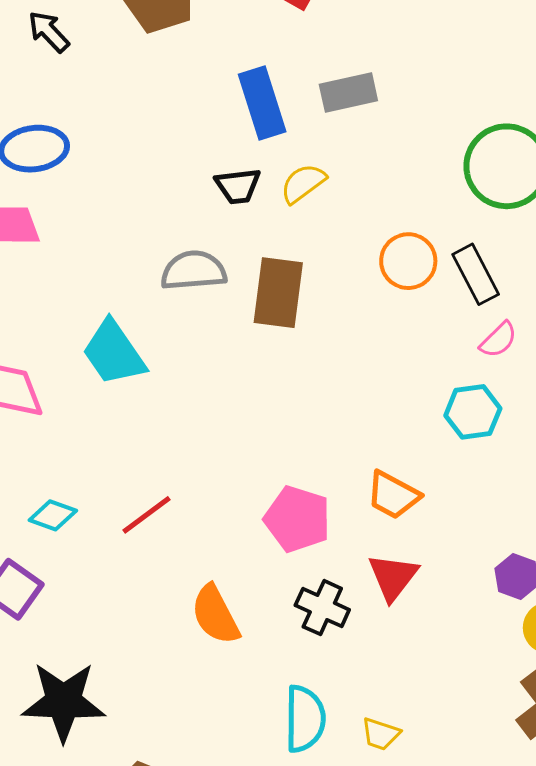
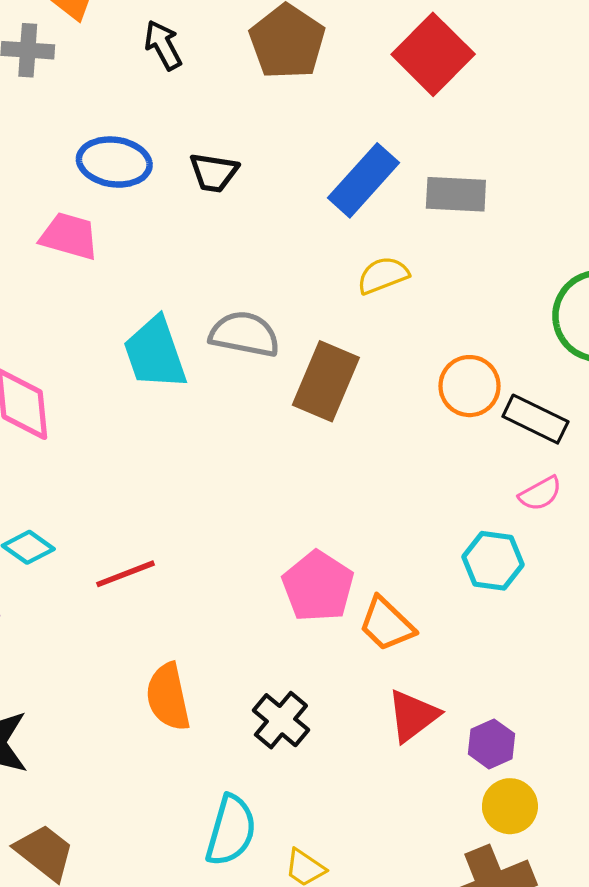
blue rectangle: (262, 103) -> (363, 180), turned 44
black trapezoid: (238, 186) -> (214, 173), moved
black rectangle: (476, 274) -> (535, 419), turned -52
cyan trapezoid: (114, 353) -> (155, 353), moved
pink pentagon: (297, 519) -> (318, 586), moved
red triangle: (393, 577) -> (413, 716), moved

